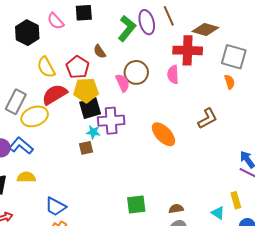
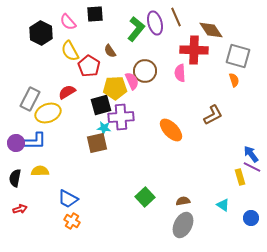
brown diamond: (205, 29) -> (211, 30), turned 40
yellow semicircle: (46, 67) -> (70, 51), moved
yellow pentagon: (86, 90) -> (115, 88), moved
red semicircle: (55, 94) -> (67, 92), size x0.7
blue L-shape: (21, 146) -> (35, 141), turned 140
brown square: (86, 148) -> (97, 143), size x1.5
yellow rectangle: (236, 200) -> (240, 177), moved
green square: (136, 204) -> (145, 197), turned -36

